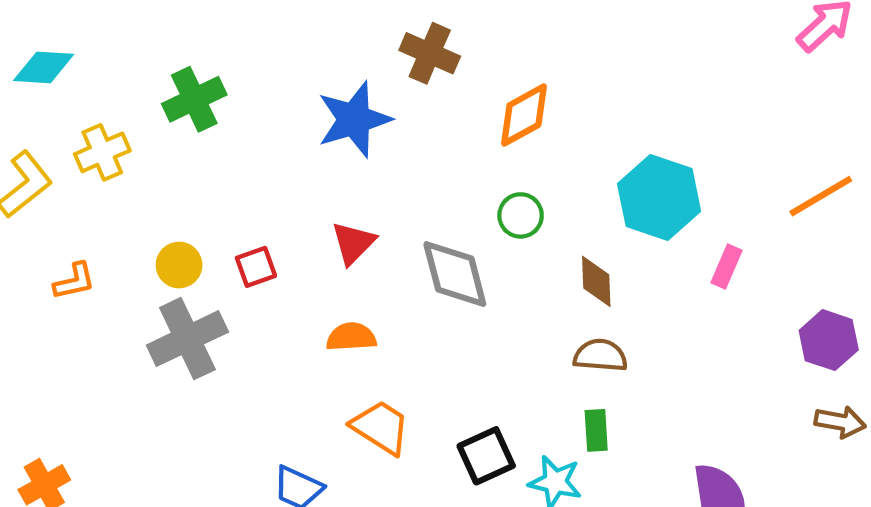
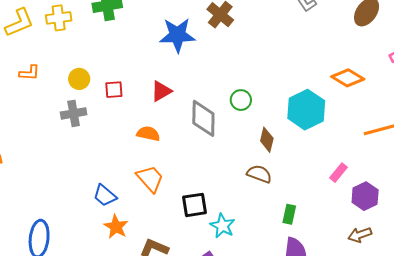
orange diamond: (524, 115) -> (348, 78), moved, turned 44
pink rectangle: (727, 267) -> (339, 173), moved
gray cross: (187, 339) -> (74, 113), size x0.7
brown arrow: (840, 422) -> (360, 235), turned 135
green rectangle: (596, 430) -> (289, 214), moved

